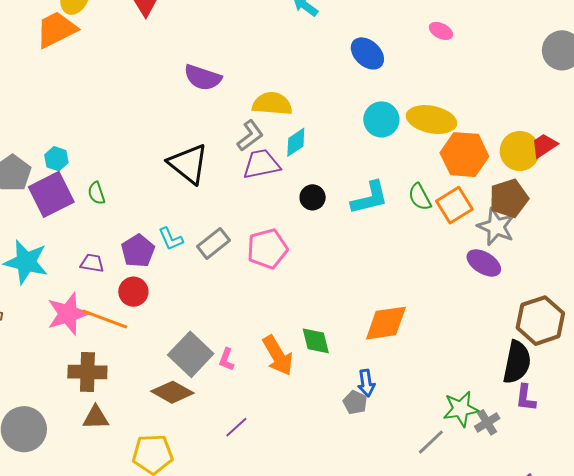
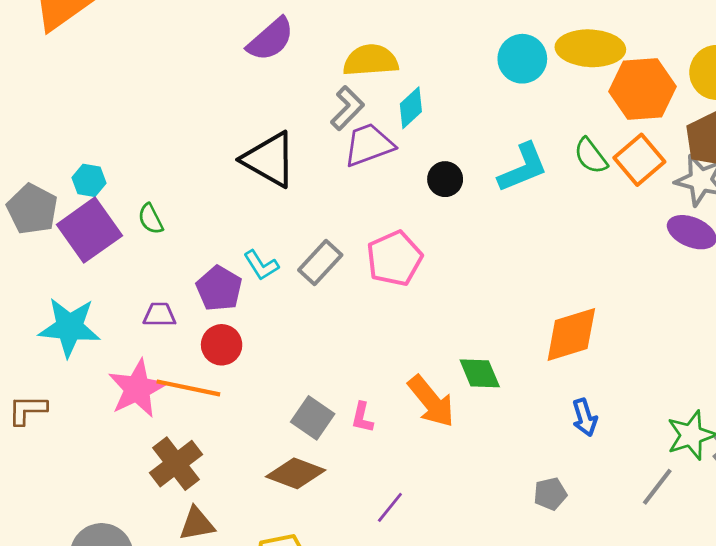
purple semicircle: (203, 77) -> (271, 39), turned -51
gray square: (191, 354) -> (313, 418), size x0.7
brown cross: (87, 372) -> (176, 464), turned -30
blue arrow: (366, 383) -> (585, 417), moved
gray pentagon: (355, 402) -> (550, 494), moved, turned -30

